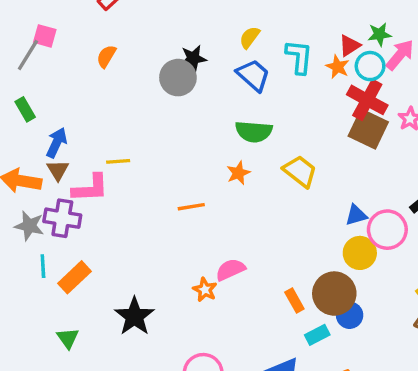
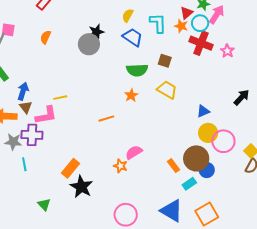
brown square: (368, 129) -> (165, 61), moved, size x0.6
pink circle: (387, 230) -> (223, 141), moved
orange rectangle: (74, 277) -> (71, 168), moved

